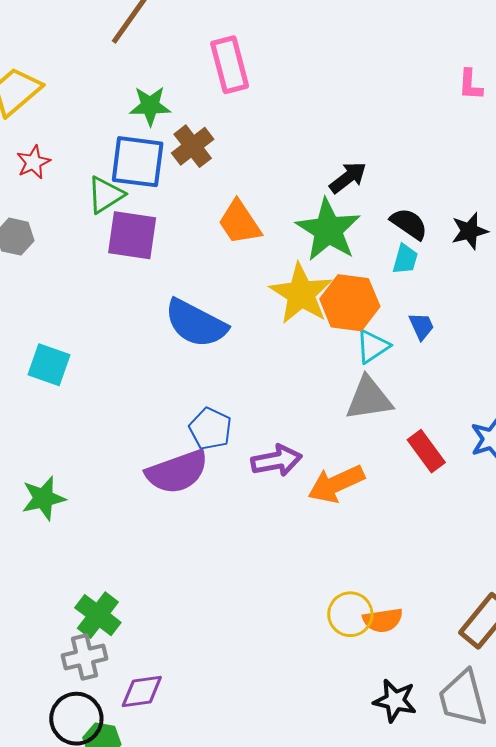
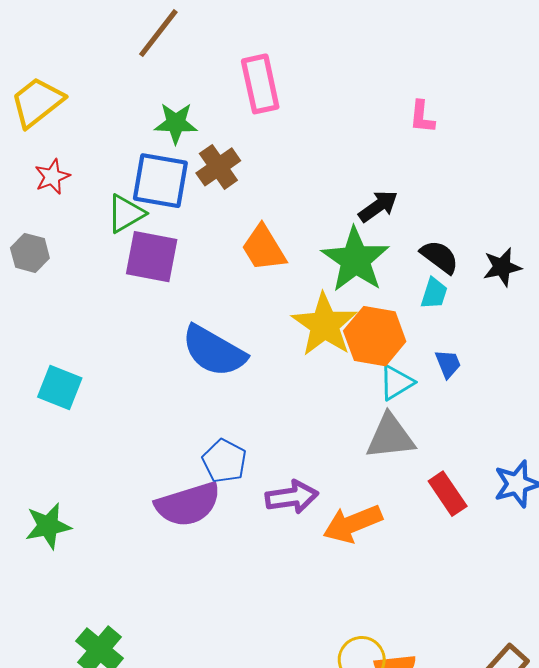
pink L-shape: (470, 85) -> (422, 117), moved

